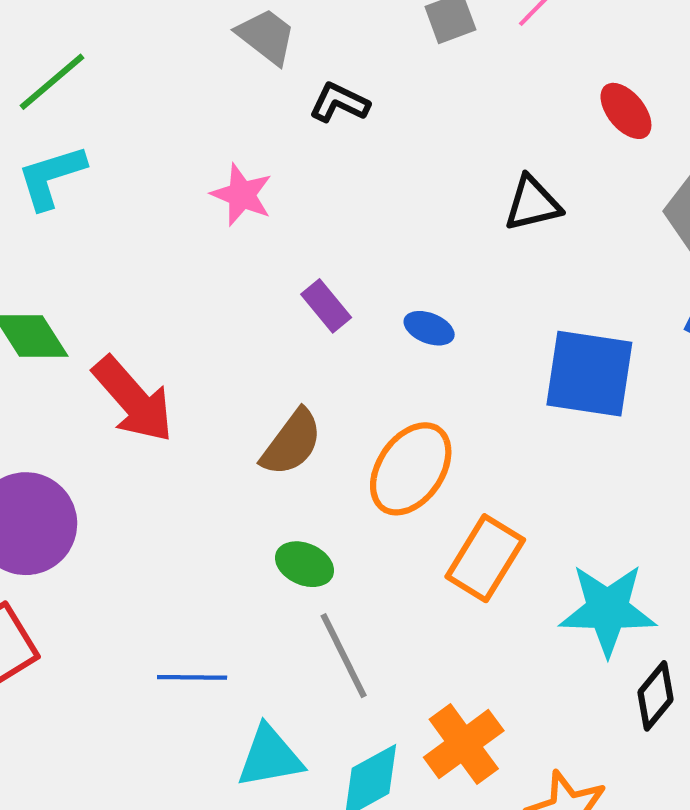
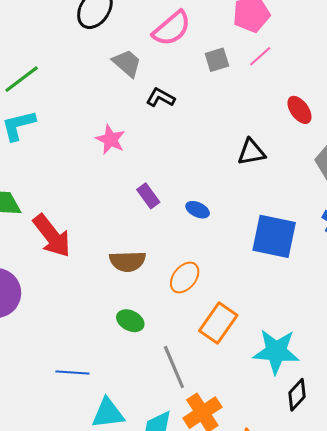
brown semicircle: (292, 443) -> (128, 261), turned 48
orange ellipse: (411, 469) -> (185, 277), size x0.7
gray line: (344, 656) -> (174, 367), moved

